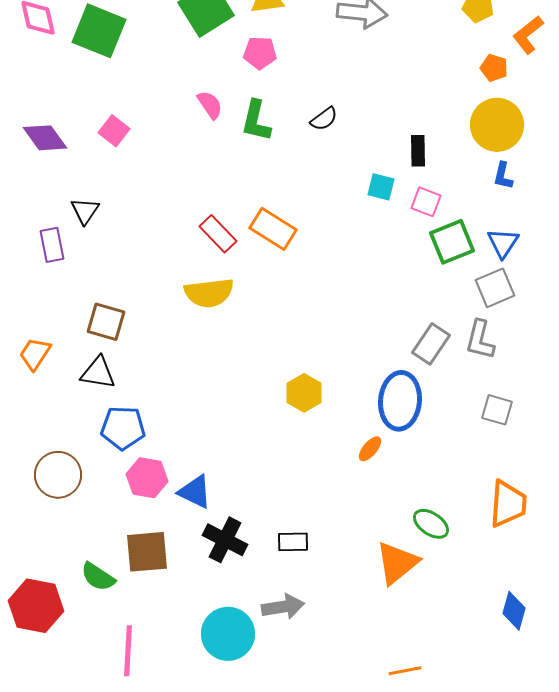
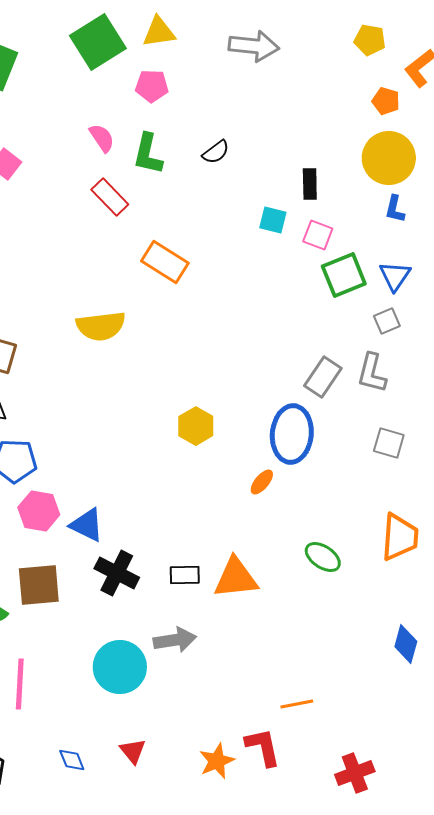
red rectangle: (218, 234) -> (110, 197), moved
gray square: (495, 288) -> (387, 321), size x0.7
orange triangle: (397, 563) -> (236, 578), moved, turned 33

